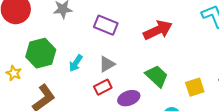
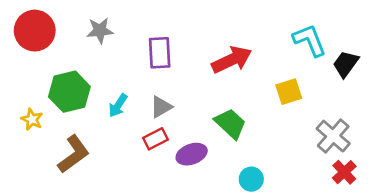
purple rectangle: (106, 25) -> (160, 53), turned 65
yellow square: (195, 87) -> (289, 92), moved

